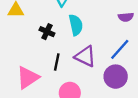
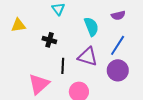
cyan semicircle: (76, 25) -> (91, 27), moved

